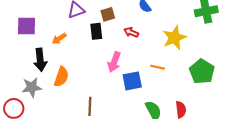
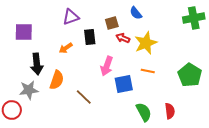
brown square: (108, 14) -> (112, 23), moved
yellow star: (174, 38) -> (146, 43), moved
orange arrow: (59, 39) -> (66, 48), moved
brown line: (90, 106) -> (84, 97), moved, turned -48

